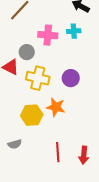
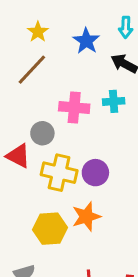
purple circle: (71, 78) -> (95, 173), moved
orange star: (56, 107) -> (86, 217), turned -30

